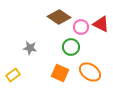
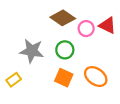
green circle: (71, 47) -> (65, 50), moved
gray star: (30, 48) -> (32, 51), size x1.6

